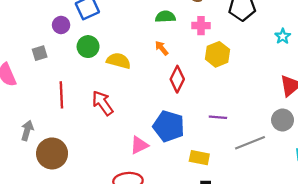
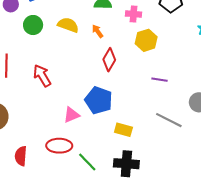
yellow semicircle: (119, 61) -> (68, 25), moved
purple line: (218, 117) -> (159, 80), moved
gray line: (250, 143) -> (169, 120), turned 44

